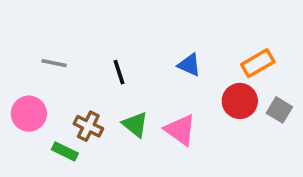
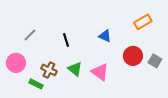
gray line: (54, 63) -> (30, 35), turned -56
orange rectangle: (258, 63) -> (143, 22), moved

